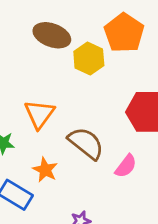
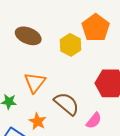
brown ellipse: (52, 35) -> (28, 36), moved

